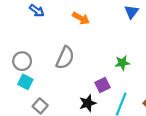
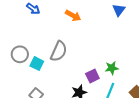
green star: (122, 63) -> (112, 68), moved
cyan square: (25, 82) -> (37, 64), moved

